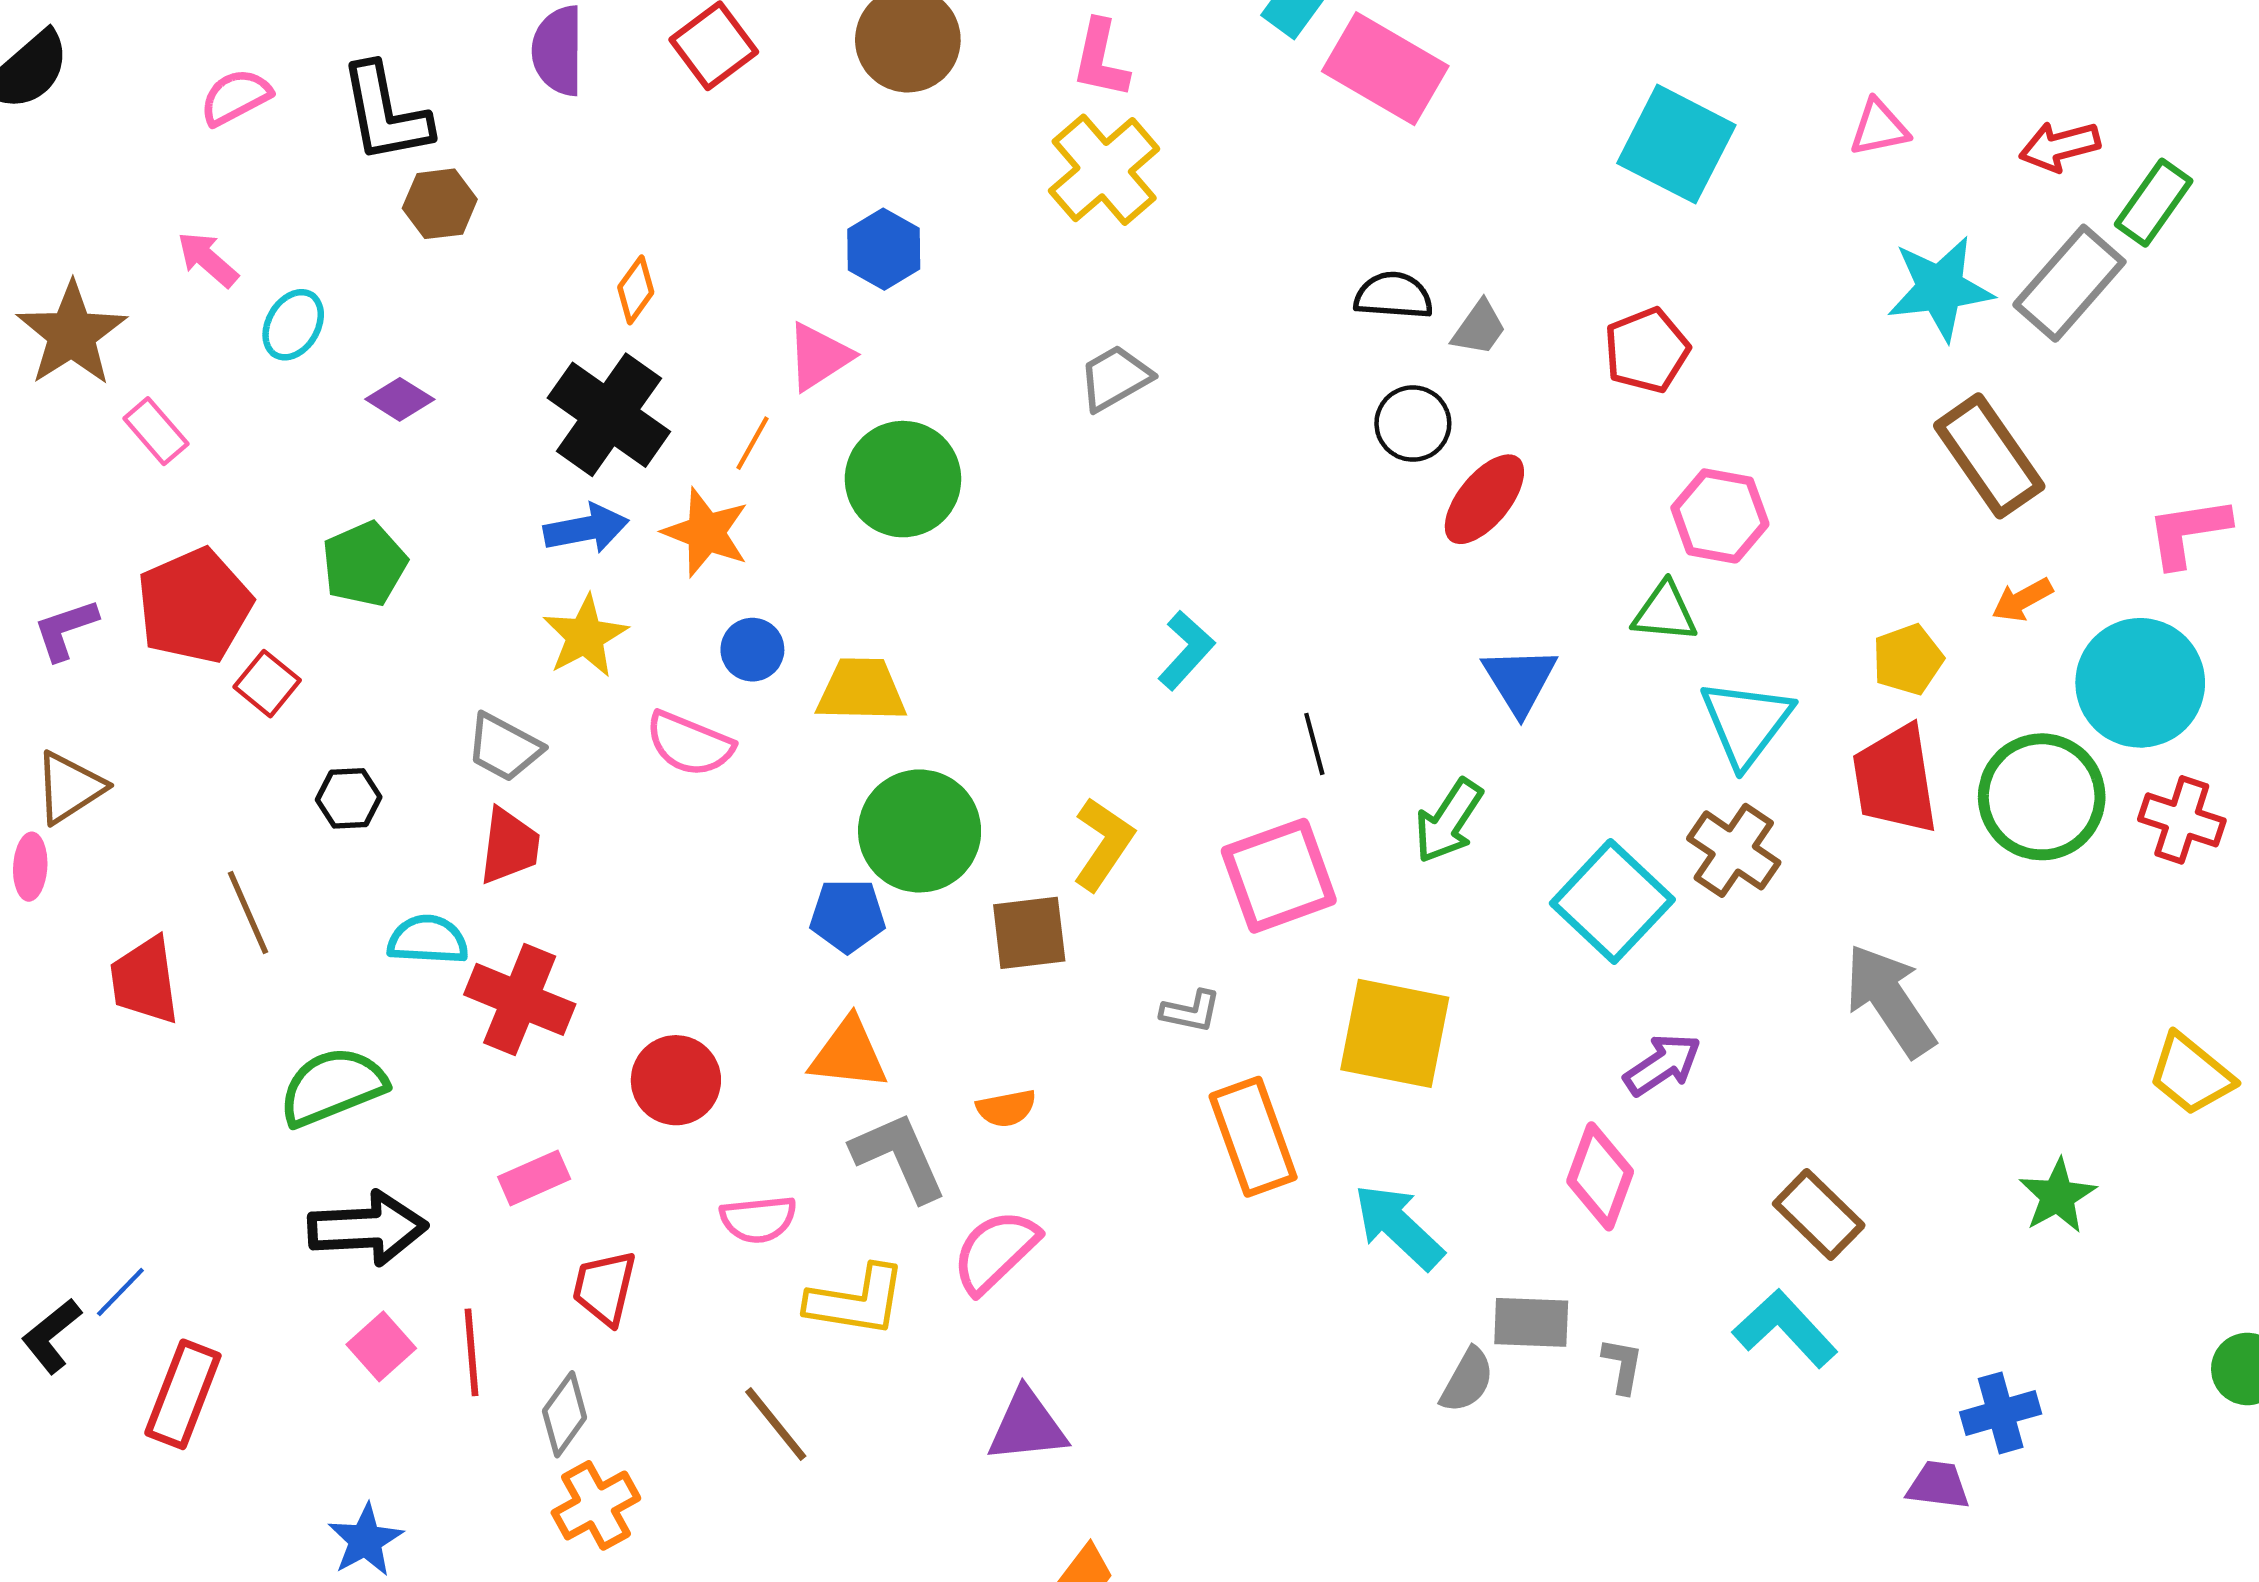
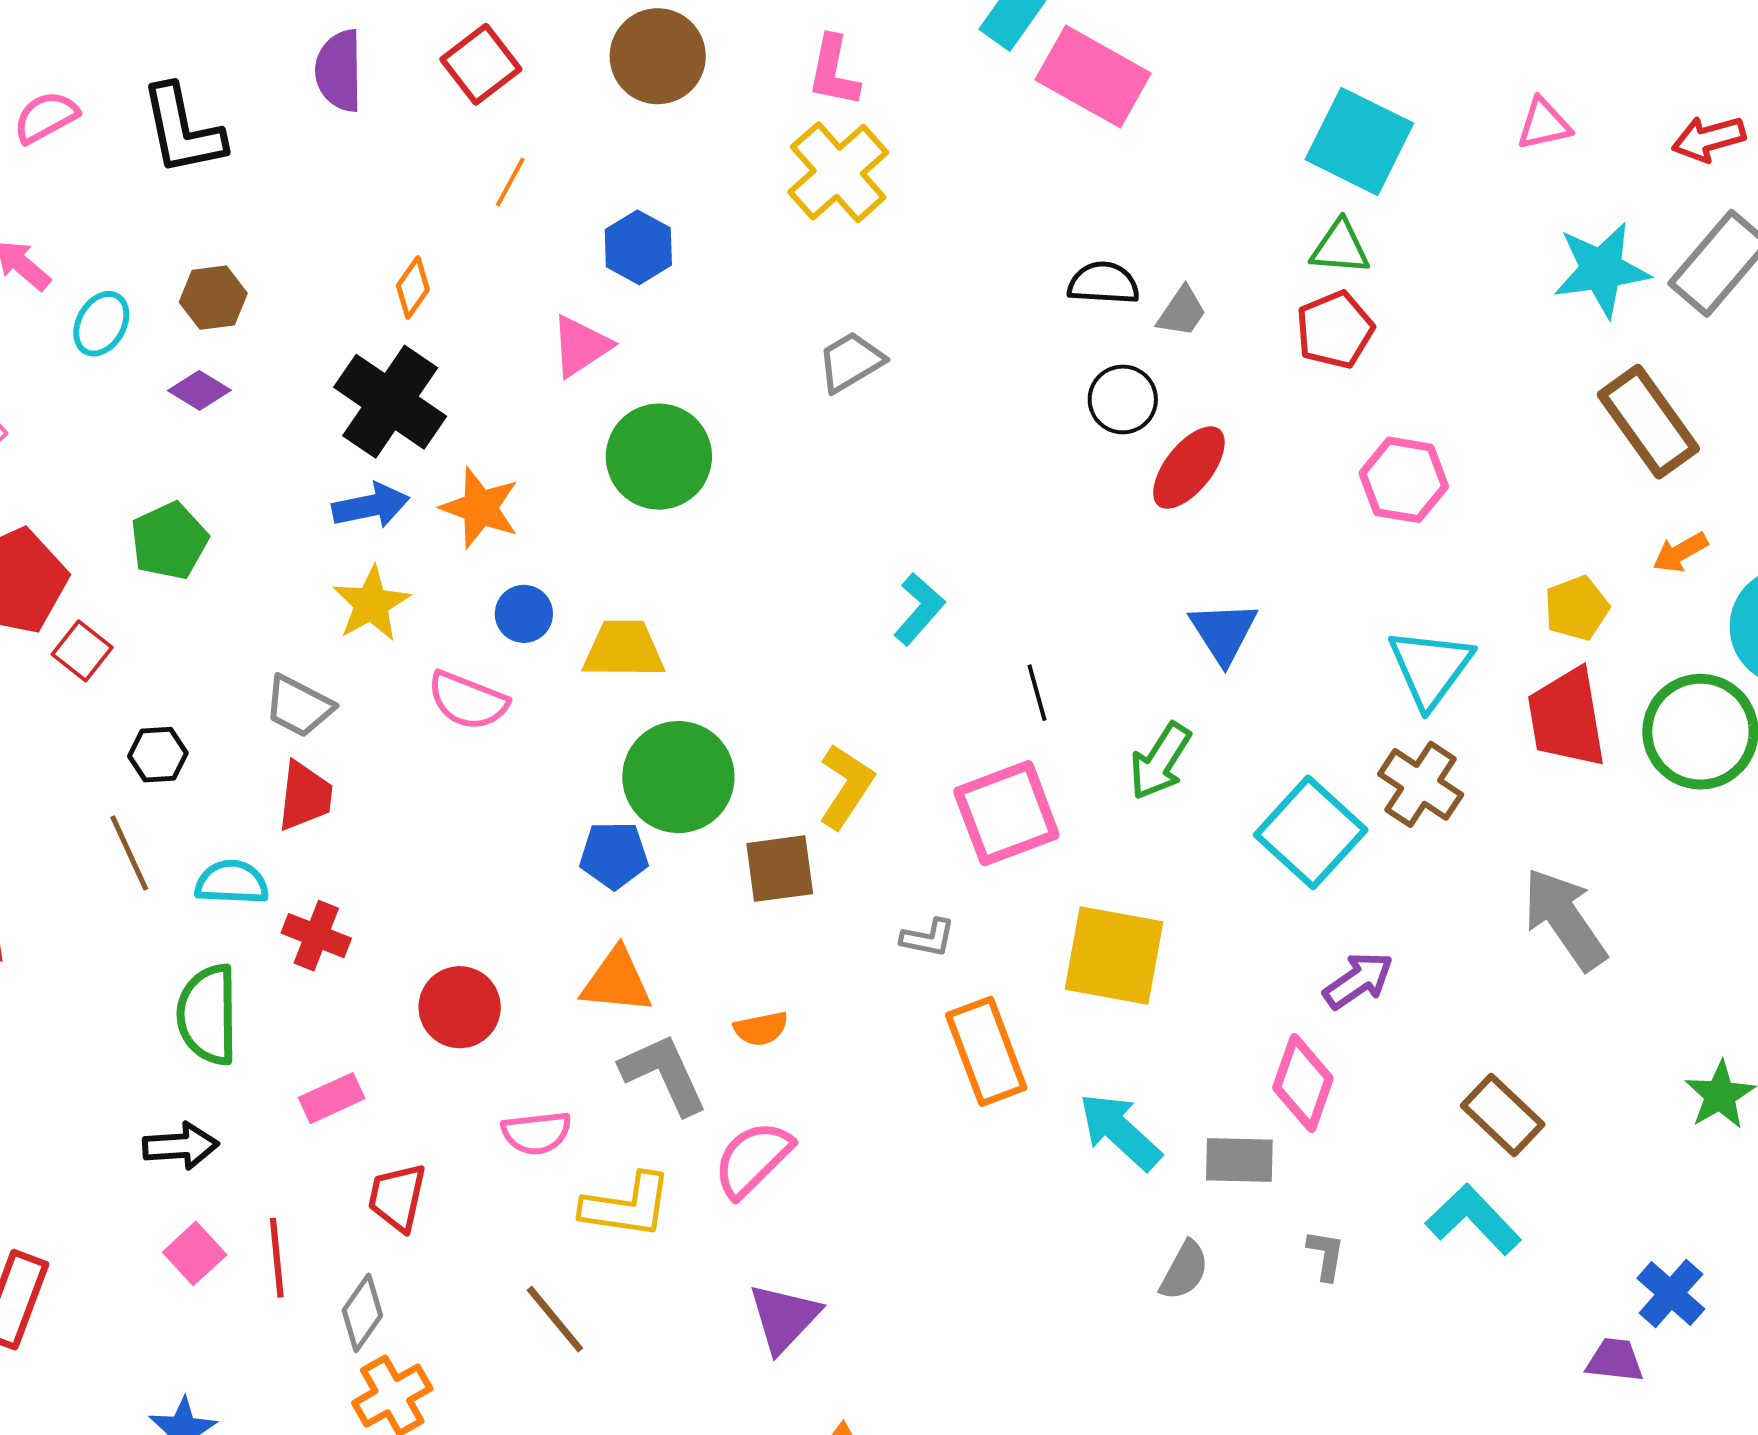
brown hexagon: (440, 204) -> (213, 298), moved
orange line: (753, 443) -> (510, 182), moved
green triangle: (1665, 612) -> (1340, 247), moved
brown line: (248, 912) -> (129, 853), moved
red cross: (520, 999) -> (316, 936), size x0.7
green semicircle: (332, 1087) -> (208, 1015), moved, turned -68
black arrow: (368, 1228) -> (181, 1146), size x0.7
gray rectangle: (1531, 1322) -> (1239, 1160), moved
blue cross: (2001, 1413) -> (1671, 1294), turned -32
purple triangle: (1027, 1426) -> (784, 1318), turned -40

